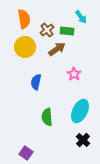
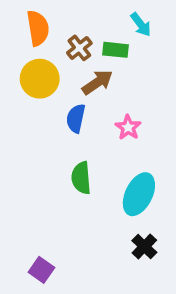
blue semicircle: (36, 82) -> (76, 118), moved
green semicircle: (47, 117) -> (81, 178), moved

